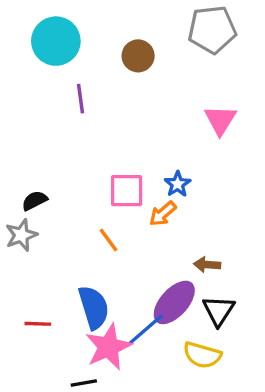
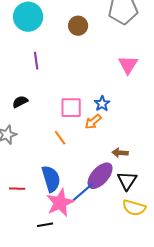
purple line: (81, 99) -> (36, 61), moved
black semicircle: (35, 201) -> (20, 102), moved
yellow semicircle: (202, 355) -> (134, 208), moved

